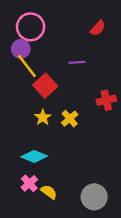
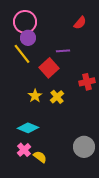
purple circle: (21, 49) -> (28, 38), moved
red square: (45, 86) -> (49, 68), moved
gray circle: (94, 197) -> (84, 147), moved

